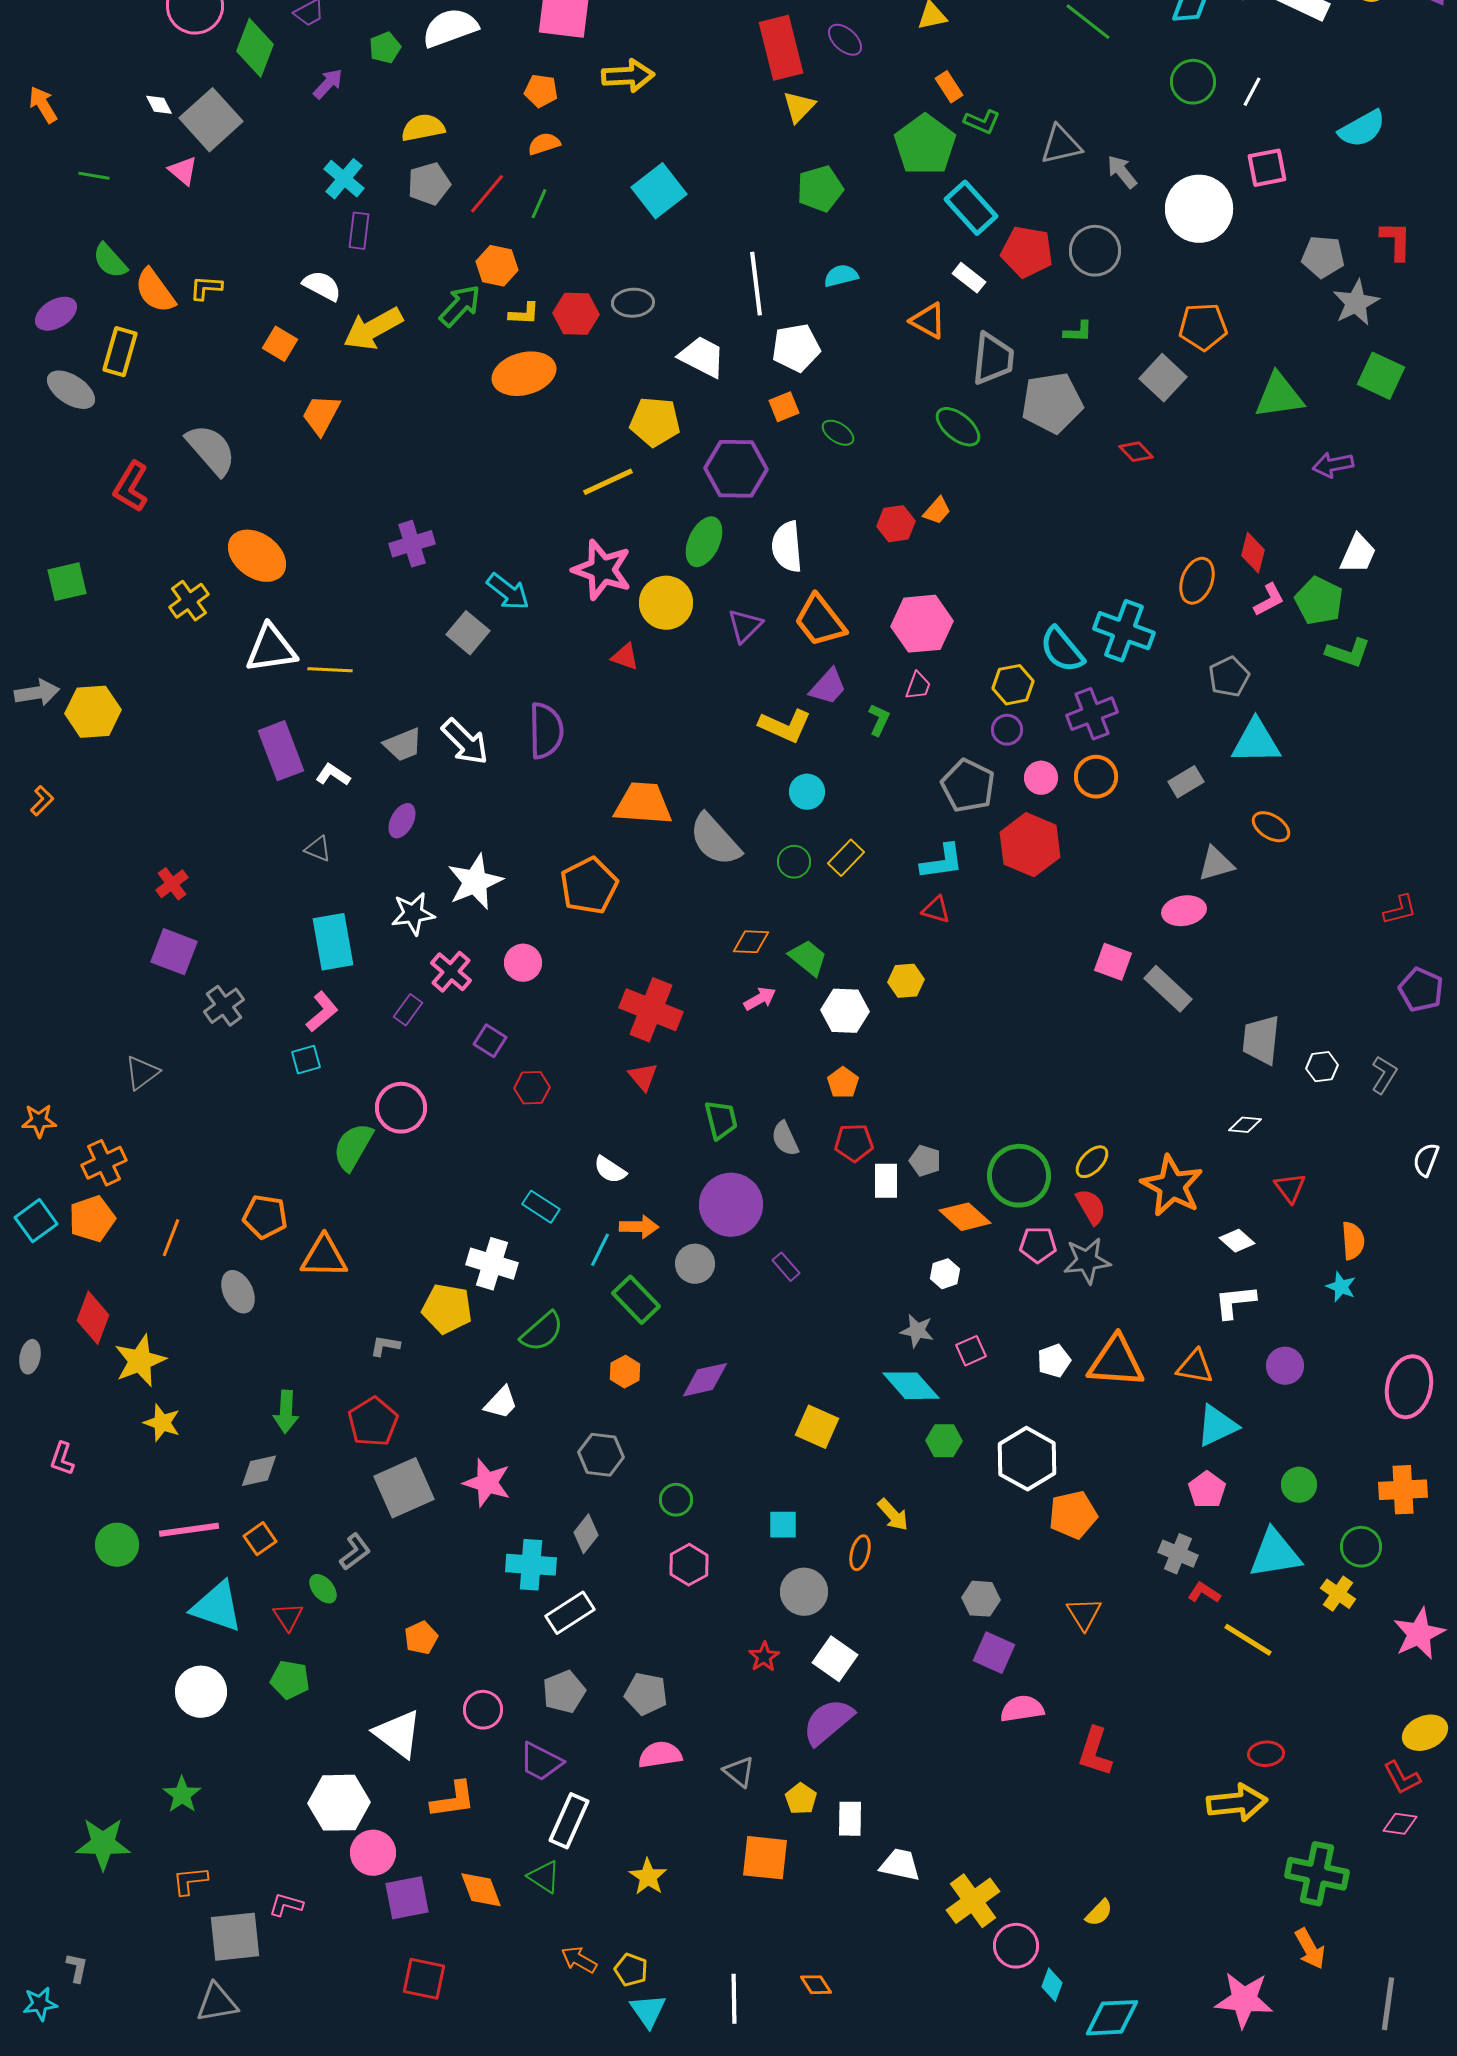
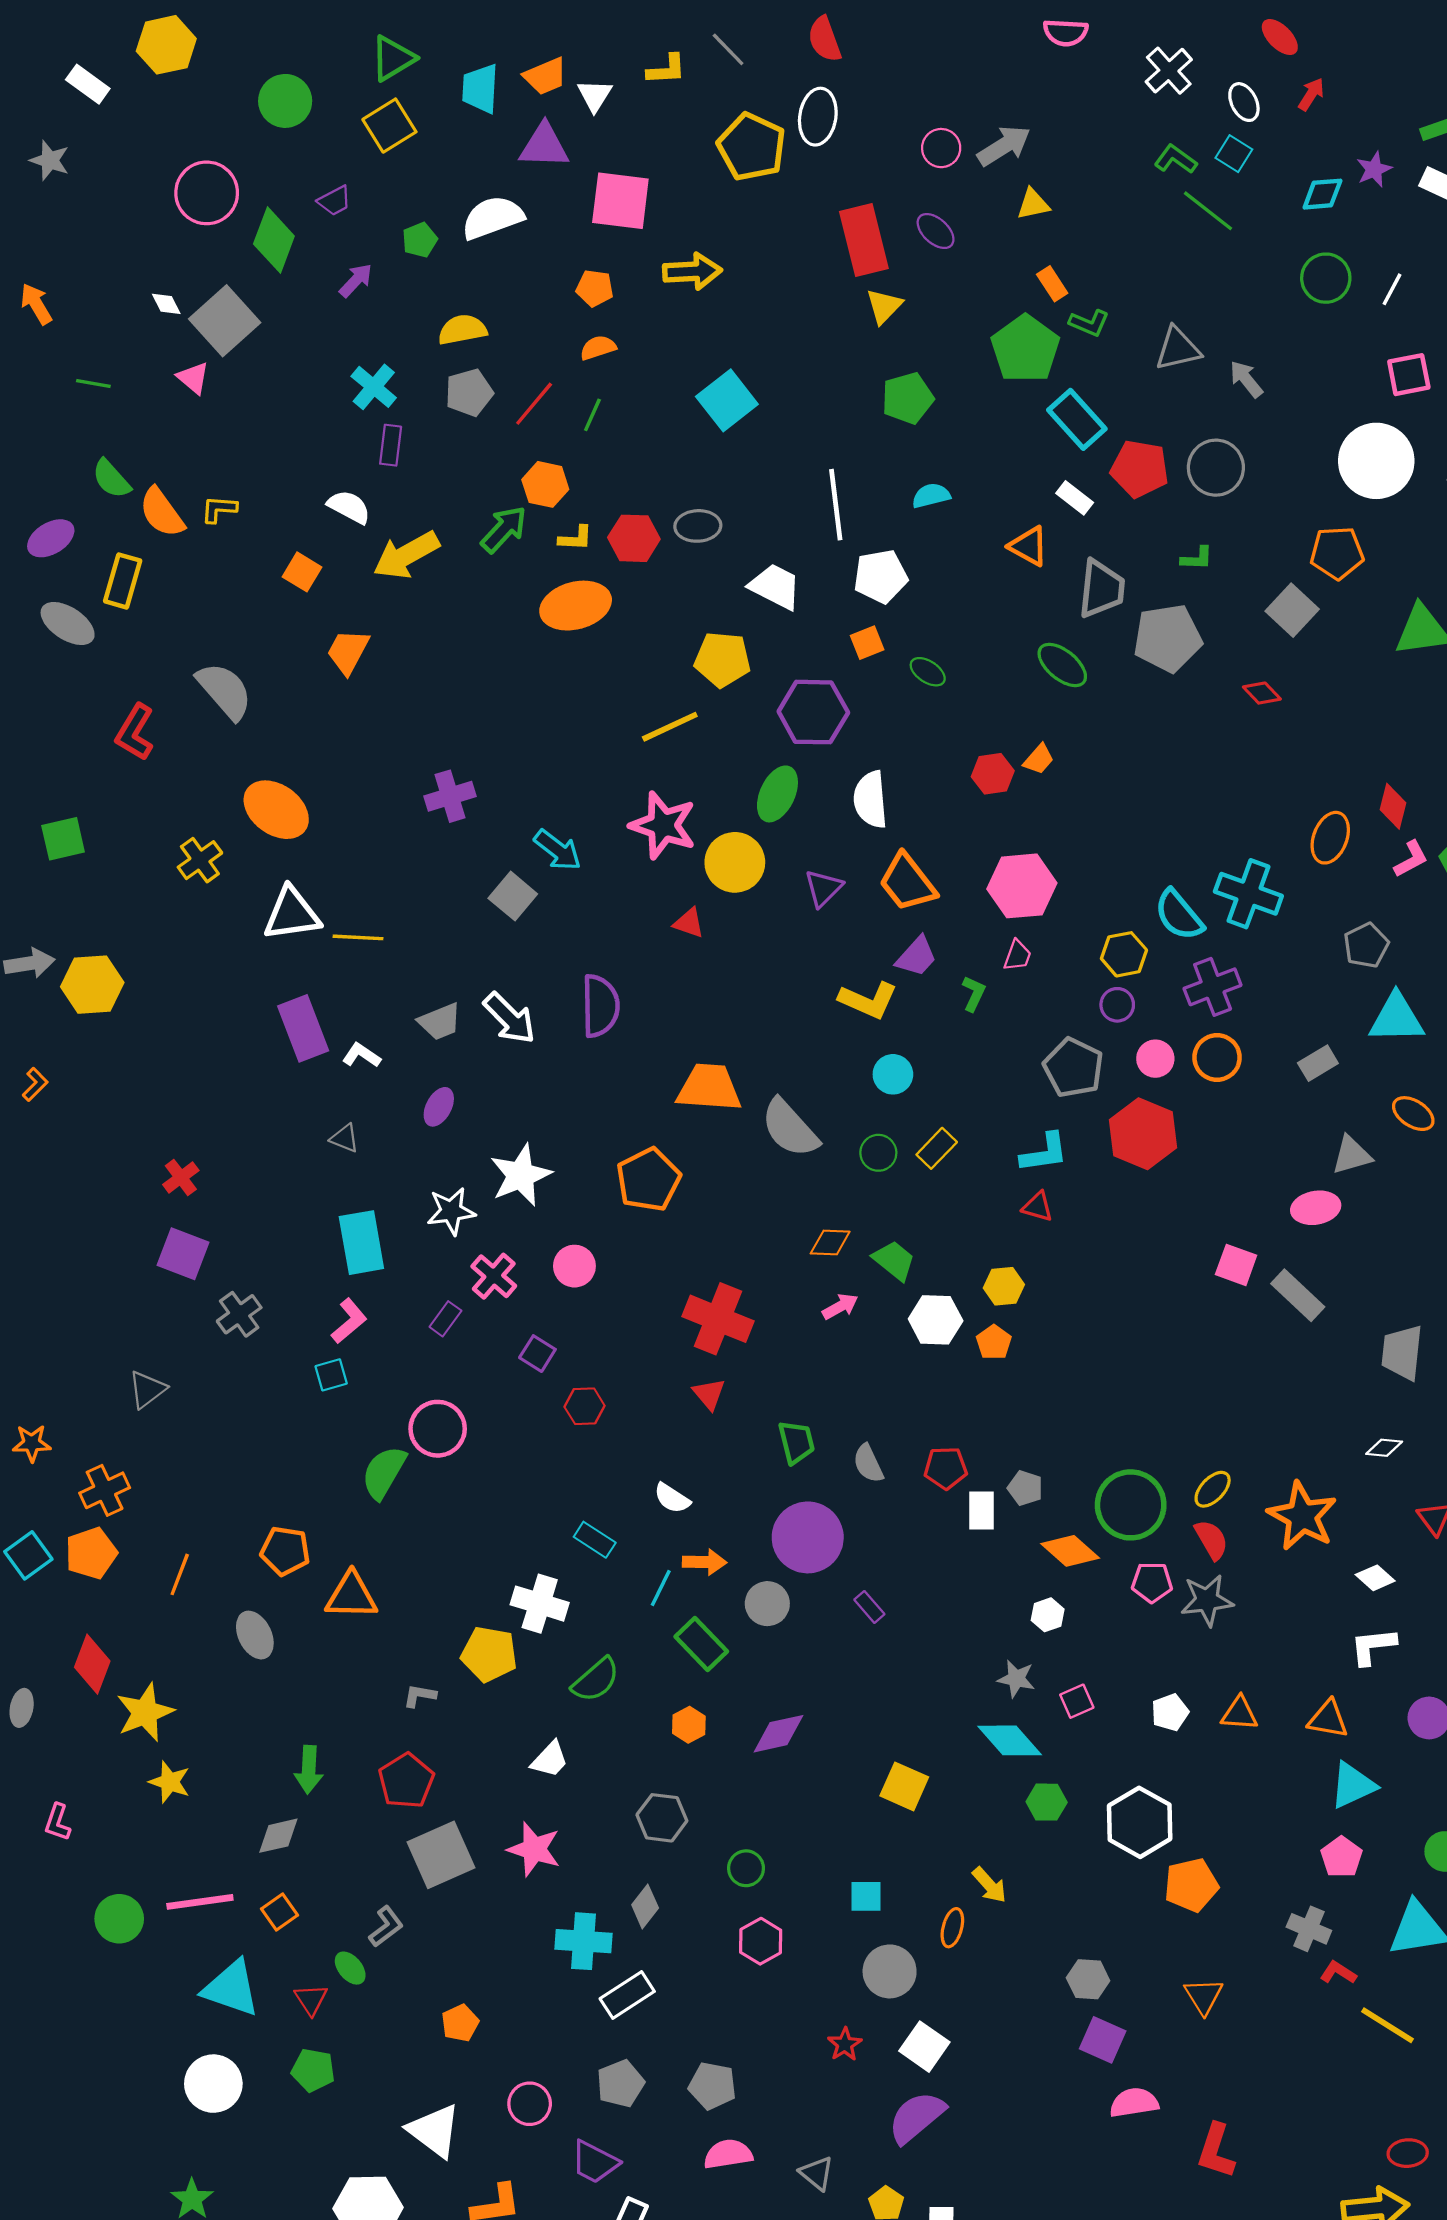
white circle: (1199, 209) -> (1376, 461), moved
orange pentagon: (843, 1083) -> (994, 1342), moved
orange triangle: (1116, 1362) -> (1239, 1714), size x0.6

